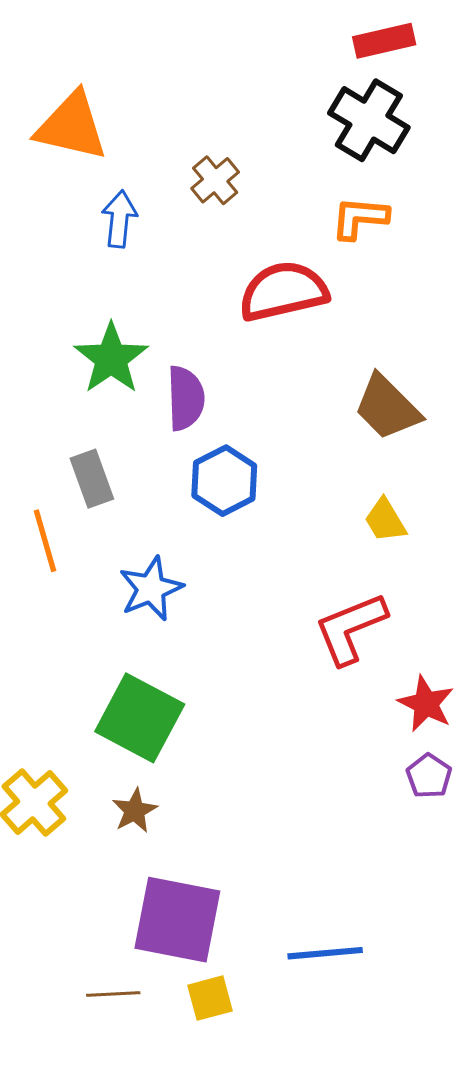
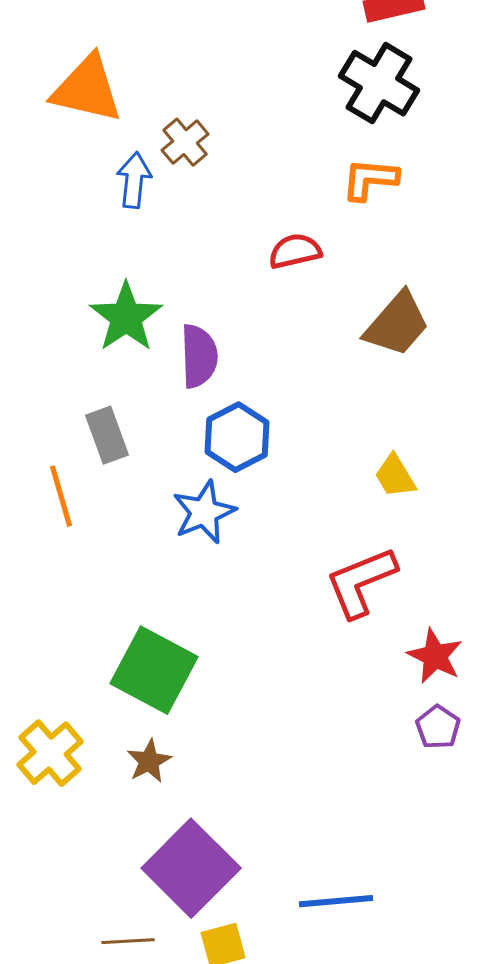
brown cross: (215, 180) -> (185, 142), moved
red semicircle: (283, 291) -> (295, 251), size x0.6
brown trapezoid: (387, 407) -> (397, 324), moved, turned -94
blue star: (151, 589) -> (204, 512), moved
purple square: (177, 920) -> (191, 868), turned 34

